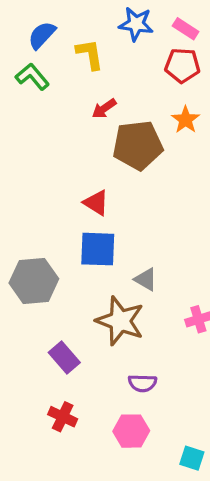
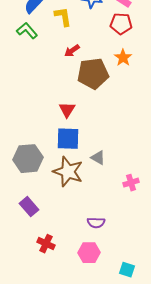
red triangle: (96, 203) -> (67, 110), turned 30
brown star: (120, 321) -> (68, 172), moved
purple rectangle: (64, 358) -> (29, 207), moved

